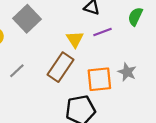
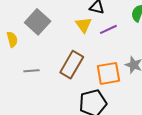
yellow triangle: (75, 39) -> (83, 25), moved
gray line: (17, 71) -> (32, 71), turned 42

